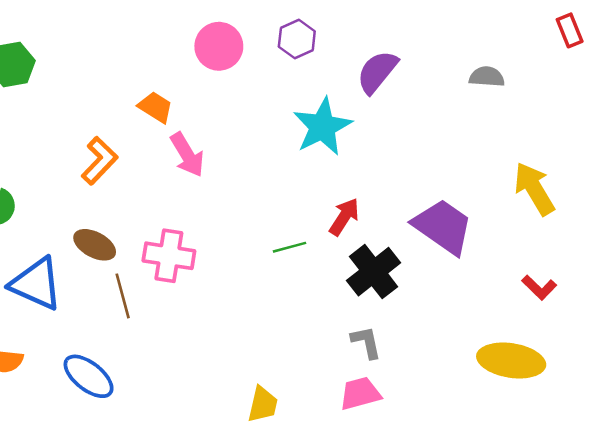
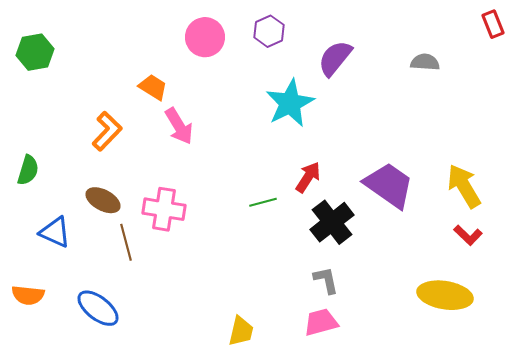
yellow arrow: (534, 189) -> (464, 186), moved
blue triangle: (36, 284) -> (55, 232), size x0.7

